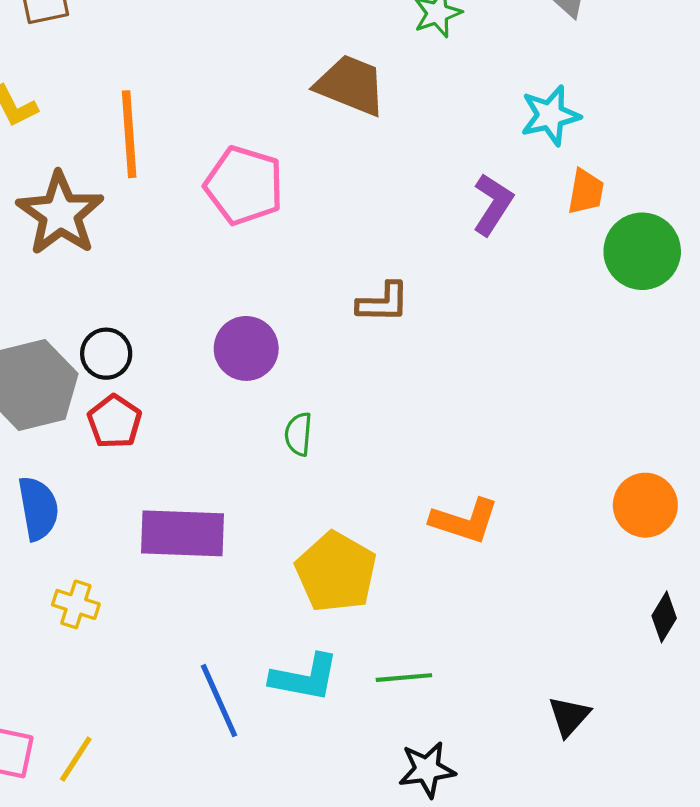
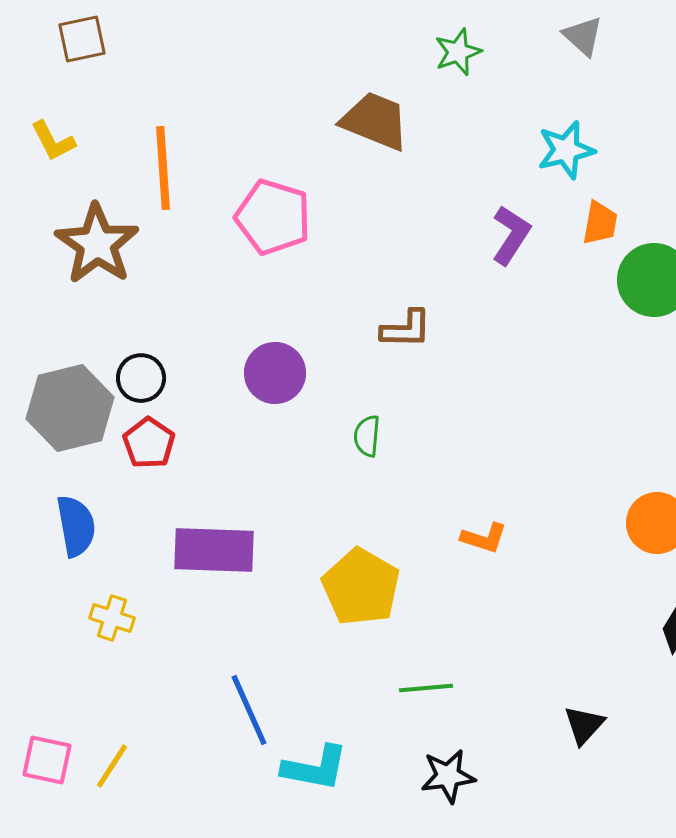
green semicircle: (298, 434) -> (367, 436), moved
orange L-shape: (465, 521) -> (484, 538), size x0.7
cyan L-shape: (305, 678) -> (315, 768), moved

